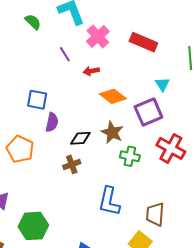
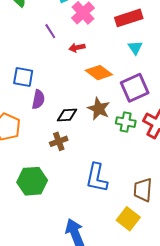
red rectangle: (143, 42) -> (129, 18), turned -40
cyan triangle: (162, 84) -> (135, 48), moved
green cross: (130, 156) -> (126, 122), moved
green hexagon: (33, 226) -> (32, 181), moved

